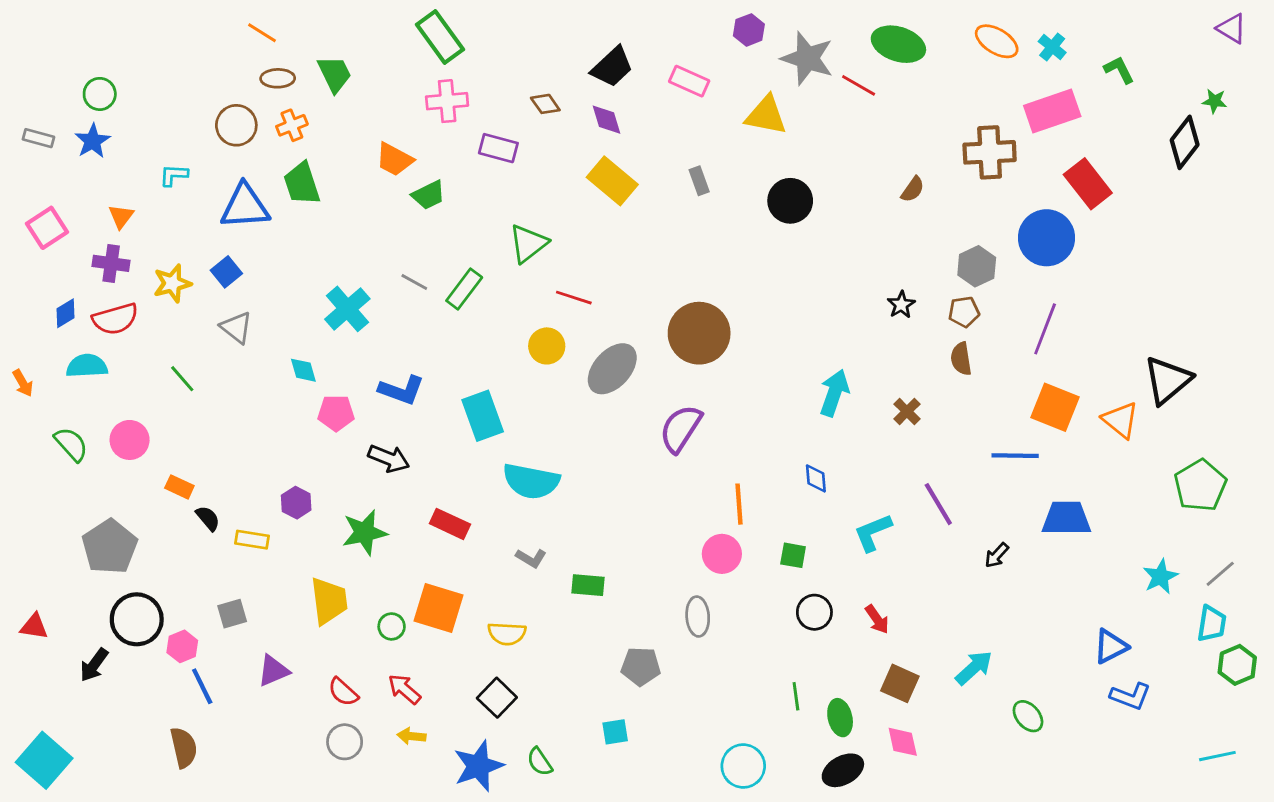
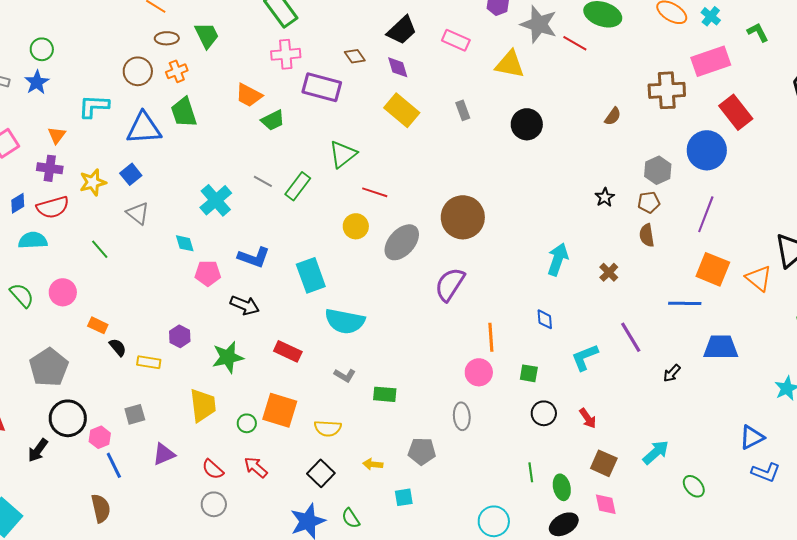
purple rectangle: (498, 148) -> (322, 87), size x1.4
cyan L-shape: (174, 175) -> (94, 106), size x1.5
yellow arrow: (411, 736) -> (373, 464), moved

